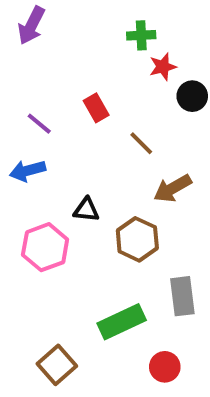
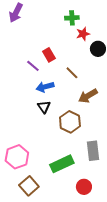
purple line: (39, 124) -> (33, 66), moved
blue arrow: (27, 171) -> (45, 87), moved
black triangle: (86, 210) -> (44, 107), turned 48
pink hexagon: (45, 247) -> (17, 157), moved

